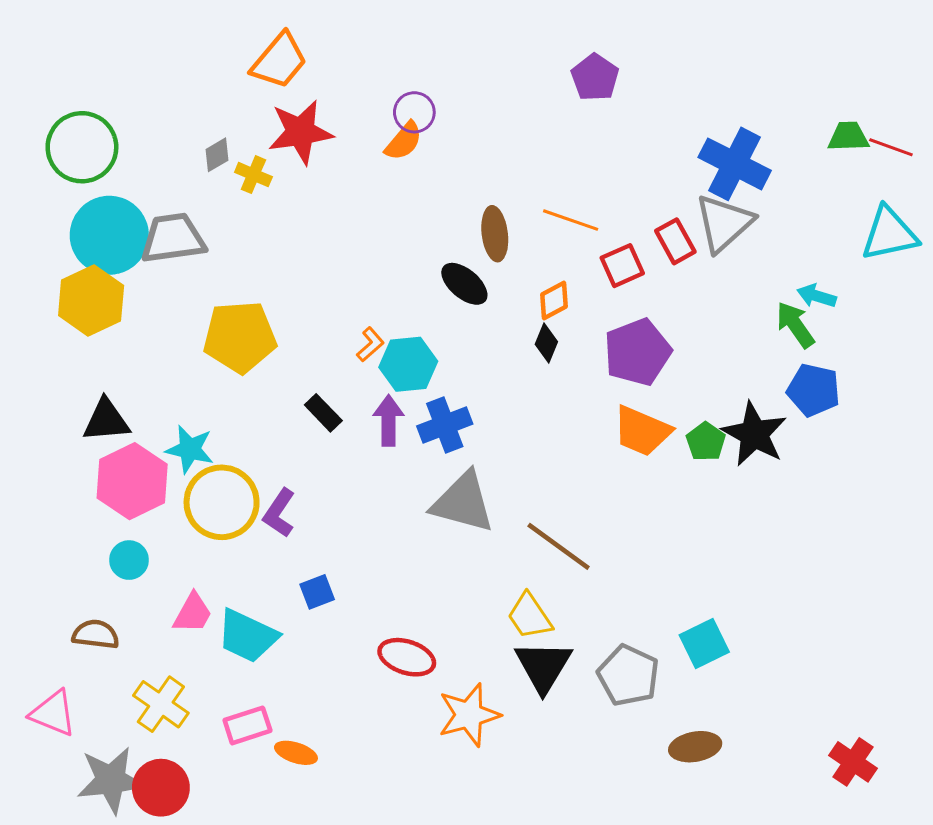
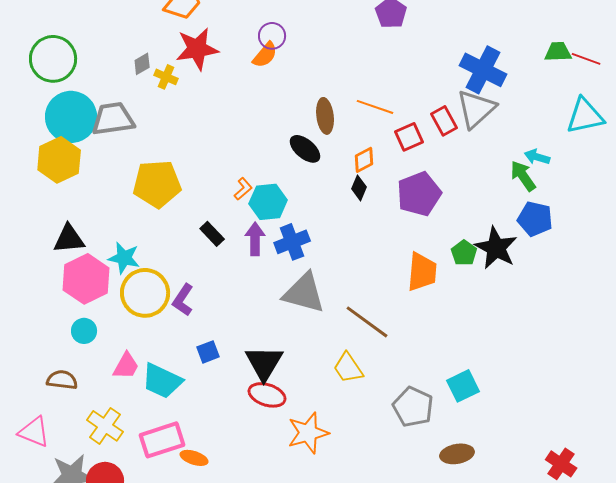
orange trapezoid: (642, 431) -> (422, 272), moved, turned -108
black triangle: (543, 666) -> (264, 363), moved
pink rectangle: (247, 725) -> (162, 440), size x1.4

